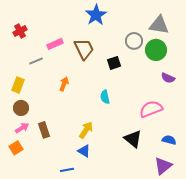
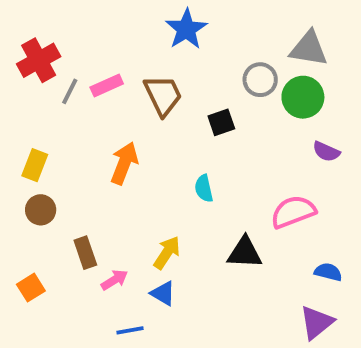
red cross: (20, 31) -> (39, 60), size x1.5
gray line: (36, 61) -> (70, 91), moved, turned -40
orange arrow: (64, 84) -> (124, 163), size x1.5
pink arrow: (22, 128) -> (114, 280), moved
black triangle: (133, 139) -> (245, 253), moved, turned -36

